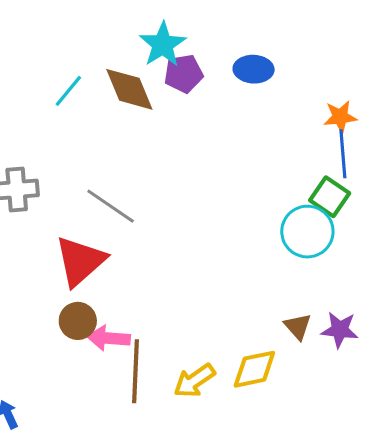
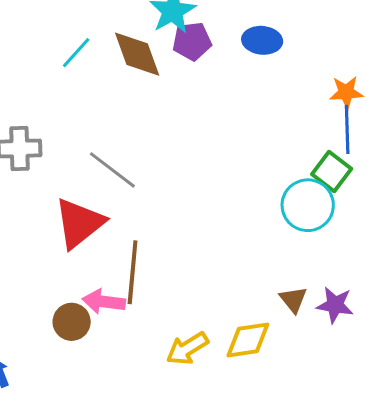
brown circle: (78, 321) -> (72, 322), moved
brown line: (135, 371) -> (133, 272), moved

